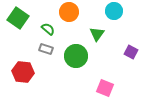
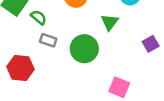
green semicircle: (48, 29) -> (39, 17), moved
purple square: (131, 52) -> (151, 44), turned 32

